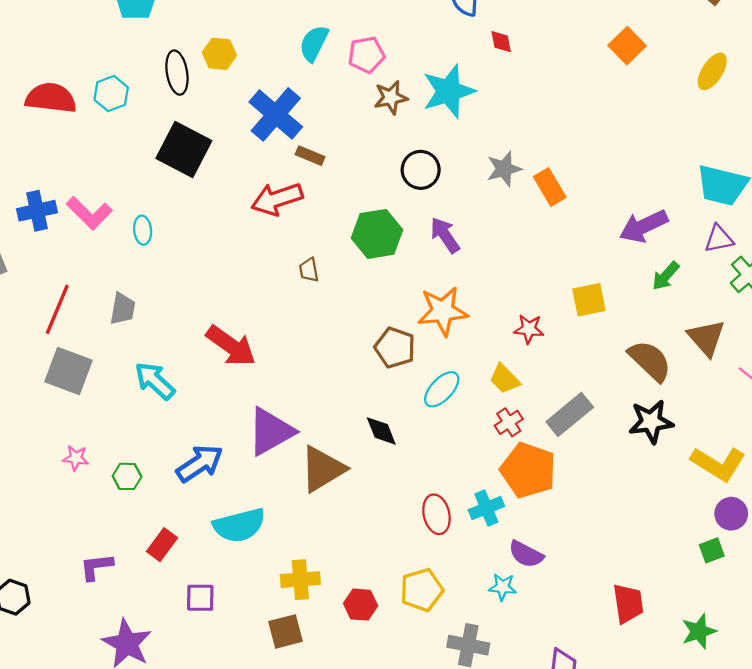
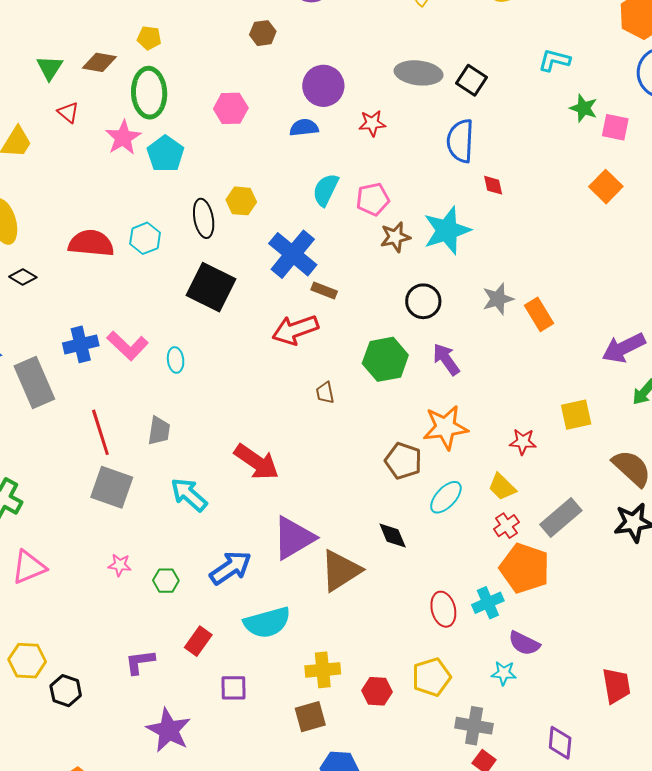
red line: (57, 309) -> (100, 432), turned -39

